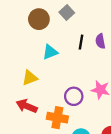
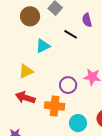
purple semicircle: (100, 41) -> (87, 20), moved
black line: (81, 42) -> (71, 34), turned -64

